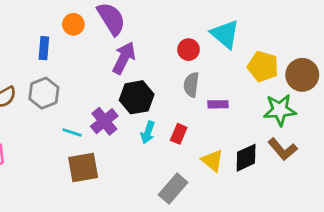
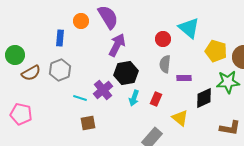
brown L-shape: (283, 149) -> (230, 128), moved, turned -40
black diamond: (246, 158) -> (204, 98), moved
brown square: (83, 168) -> (88, 123), size x0.7

